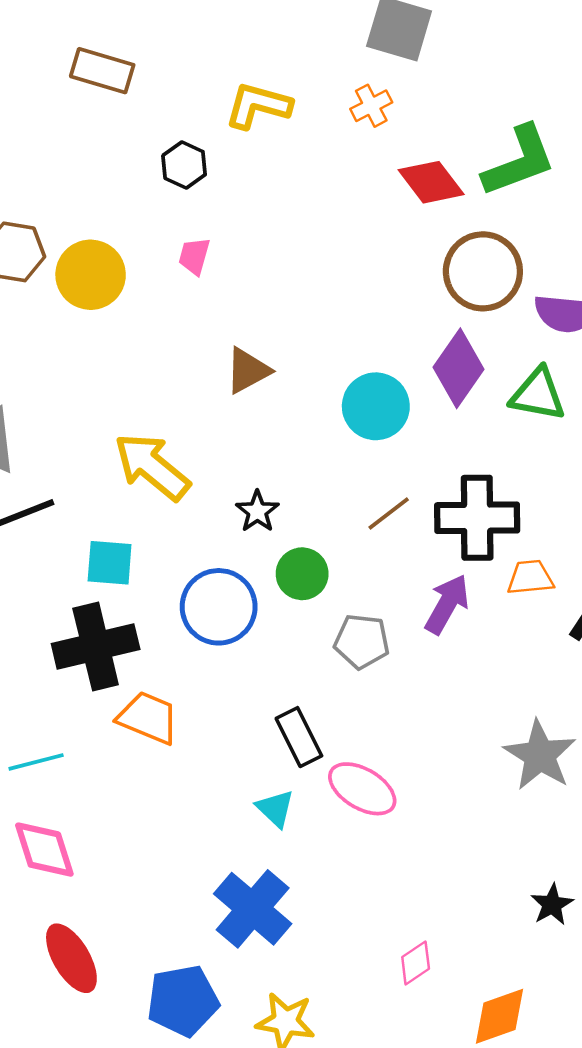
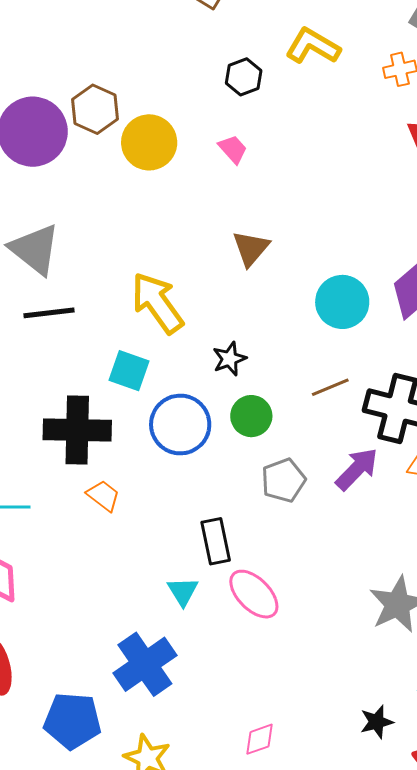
pink trapezoid: (194, 256) -> (233, 149), turned 108
brown triangle: (248, 371) -> (251, 248), turned -36
cyan square: (110, 563) -> (129, 371), moved
gray pentagon: (362, 641) -> (284, 480), turned 30
orange trapezoid: (148, 718) -> (103, 496), size x0.7

